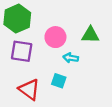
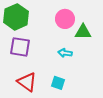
pink circle: (55, 37) -> (65, 19), moved
cyan square: (59, 81) -> (58, 83), moved

